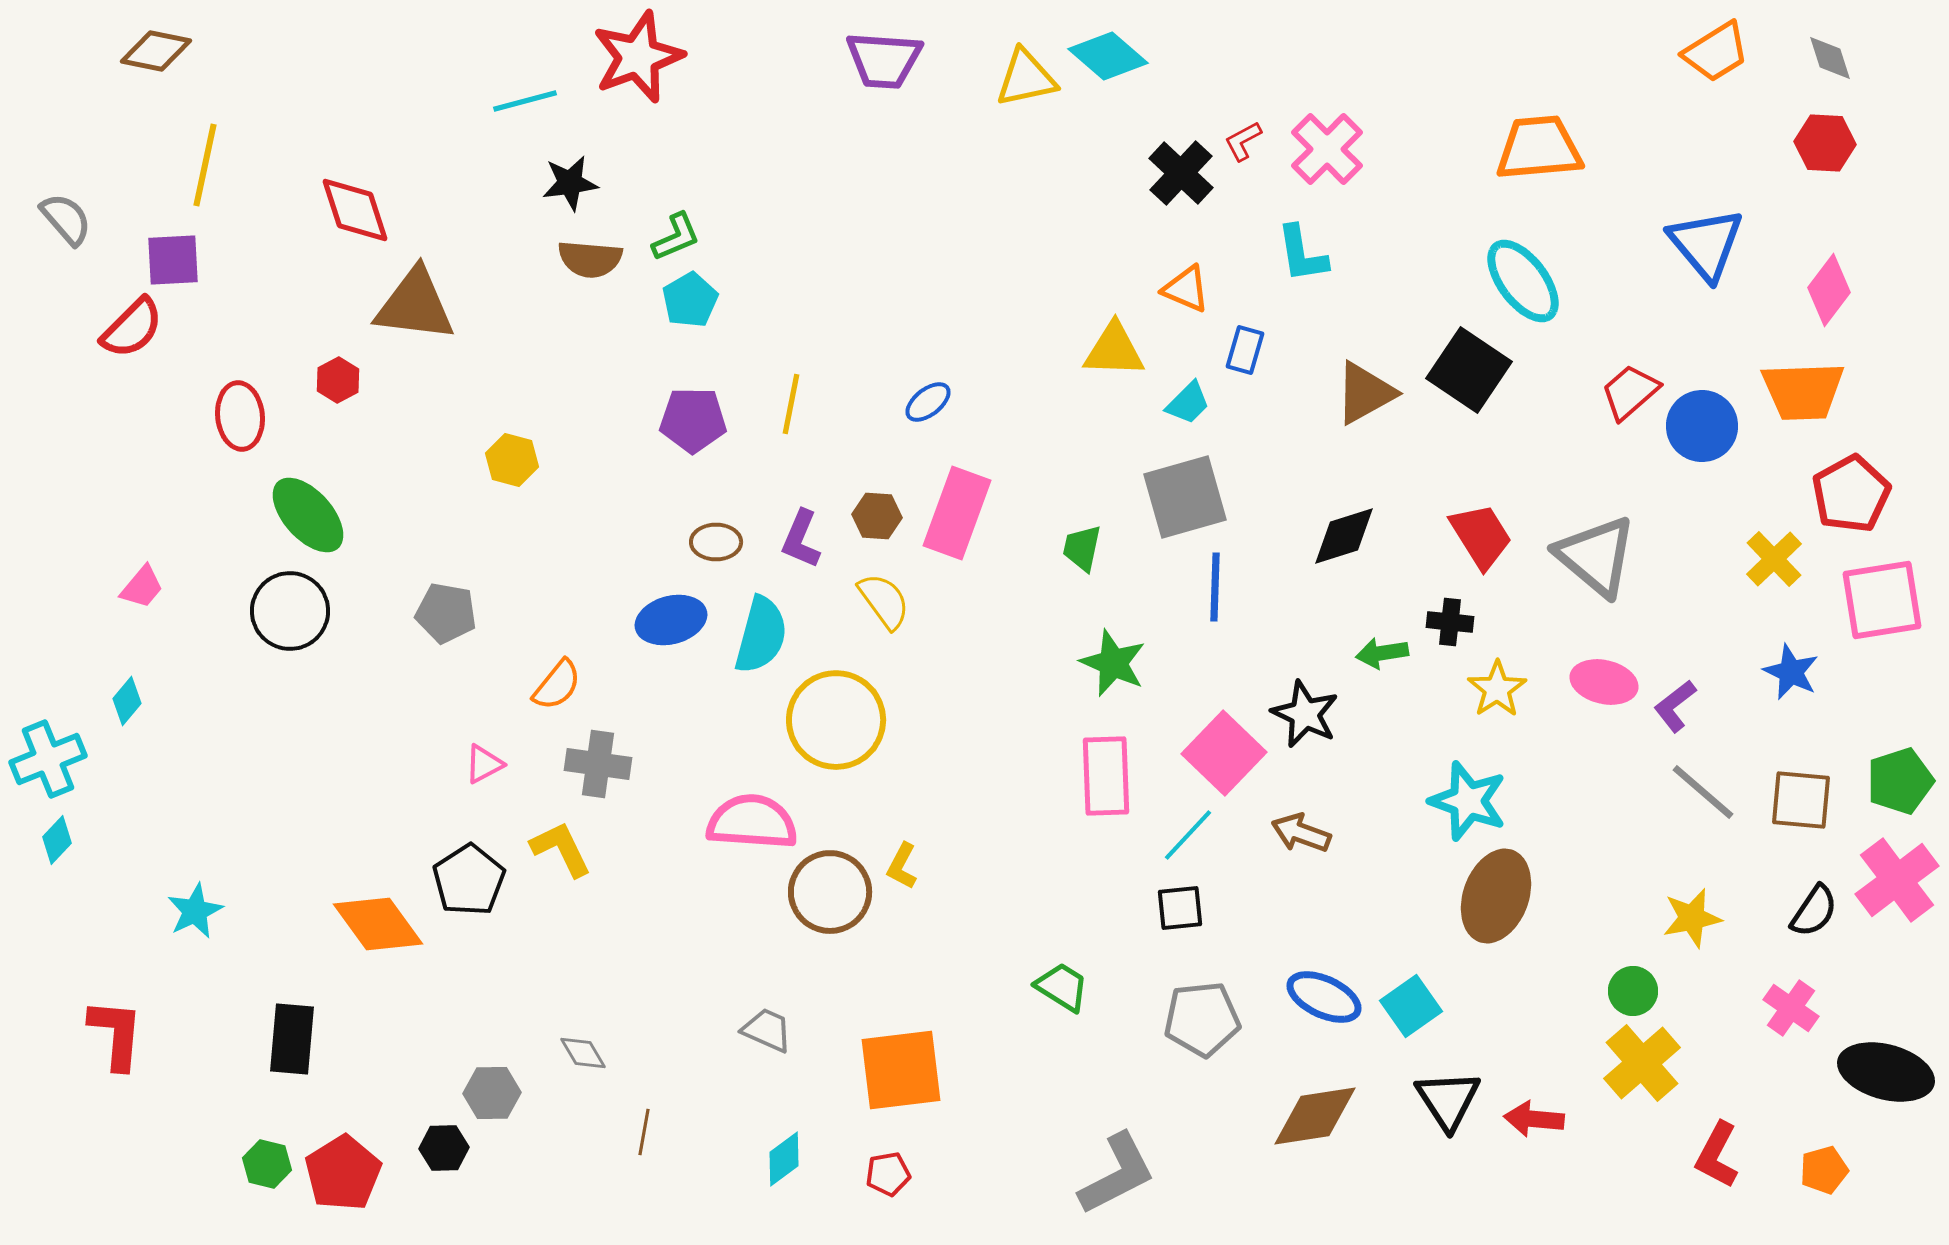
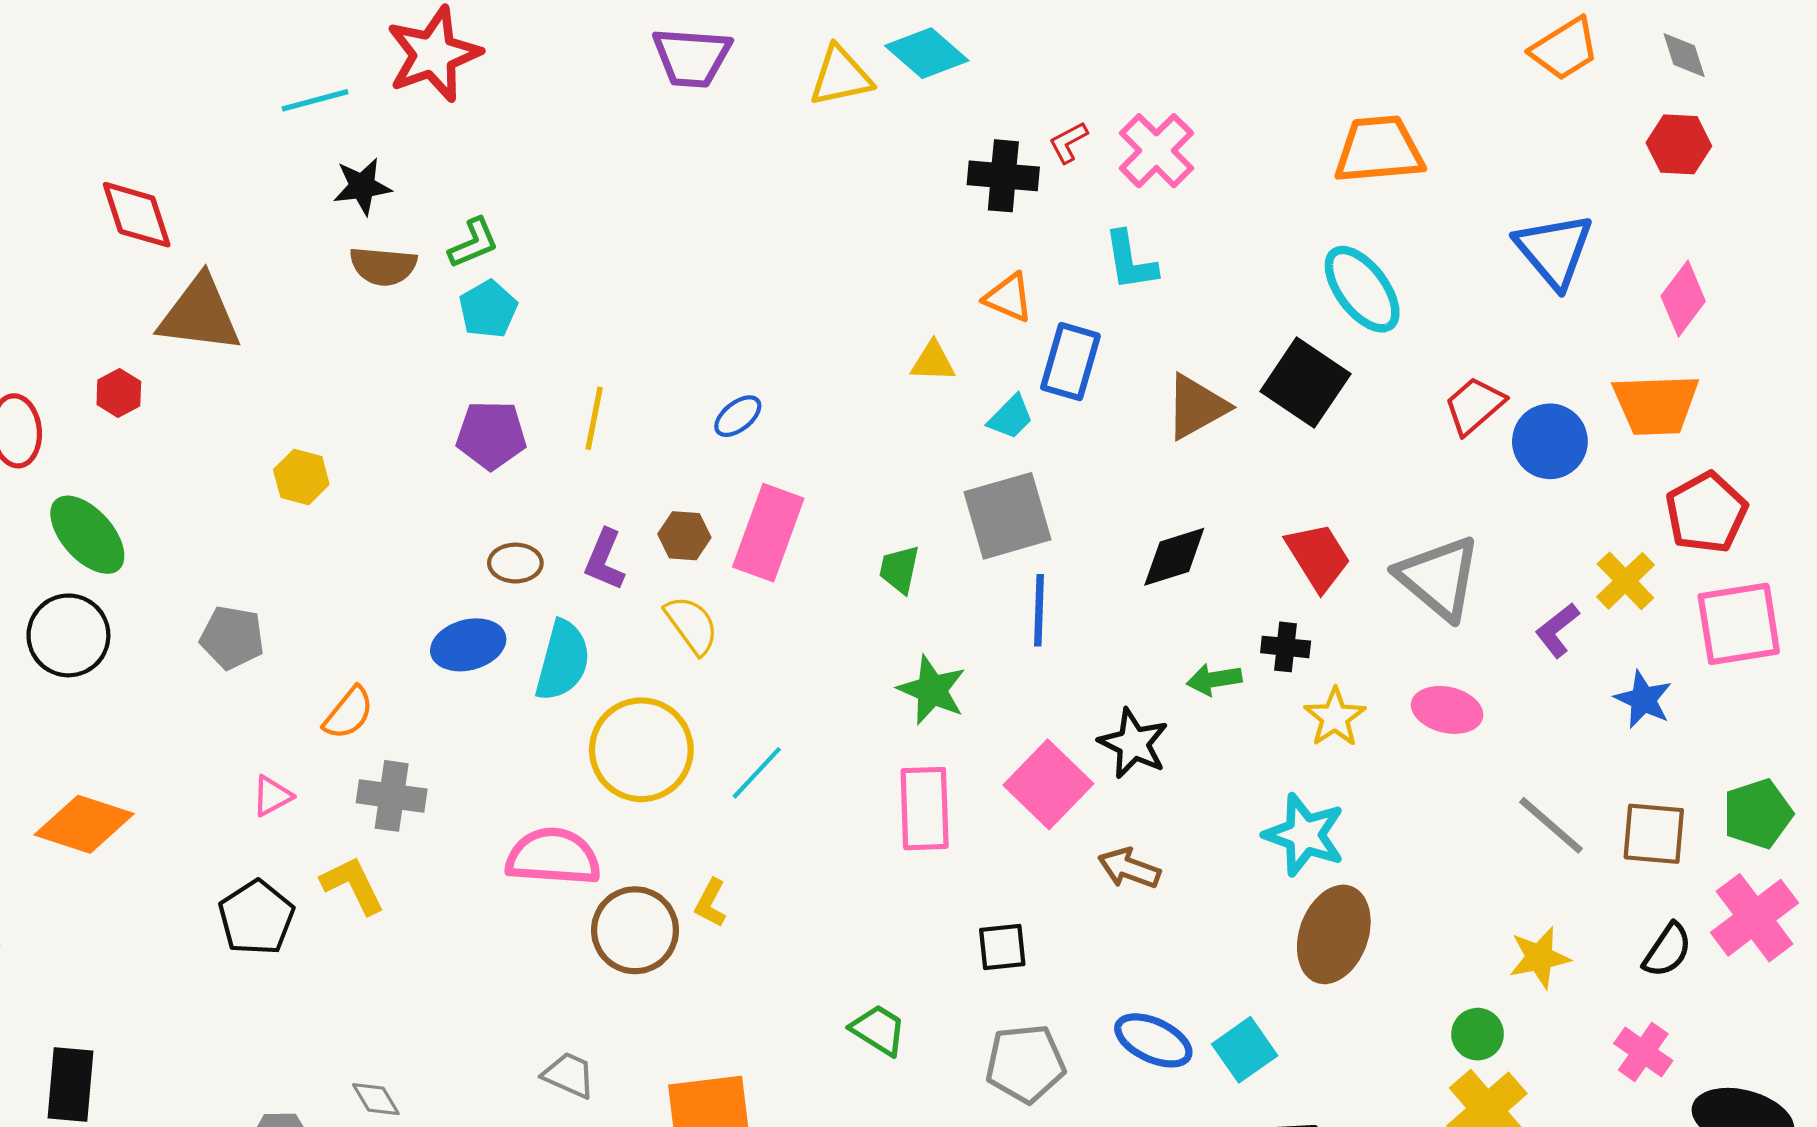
black cross: (1181, 173) -> (1003, 176), turned -38
yellow triangle: (1114, 350) -> (933, 362), size x0.7
blue rectangle: (1245, 350) -> (1070, 362), size x1.5
purple L-shape: (1675, 706) -> (1557, 630), moved
cyan line: (1188, 835) -> (757, 773), moved
orange diamond: (378, 924) -> (84, 824), moved, turned -36

